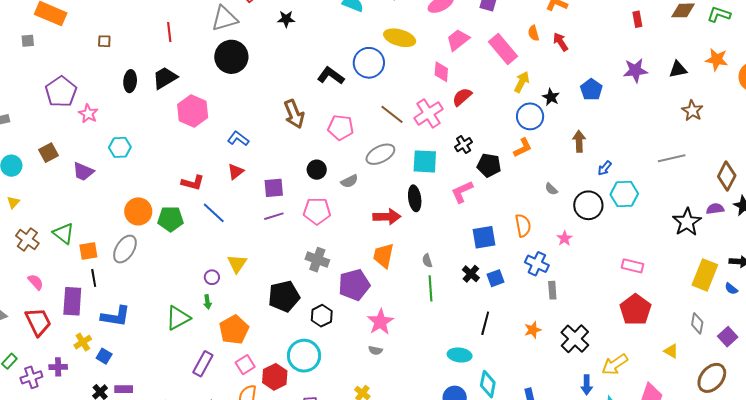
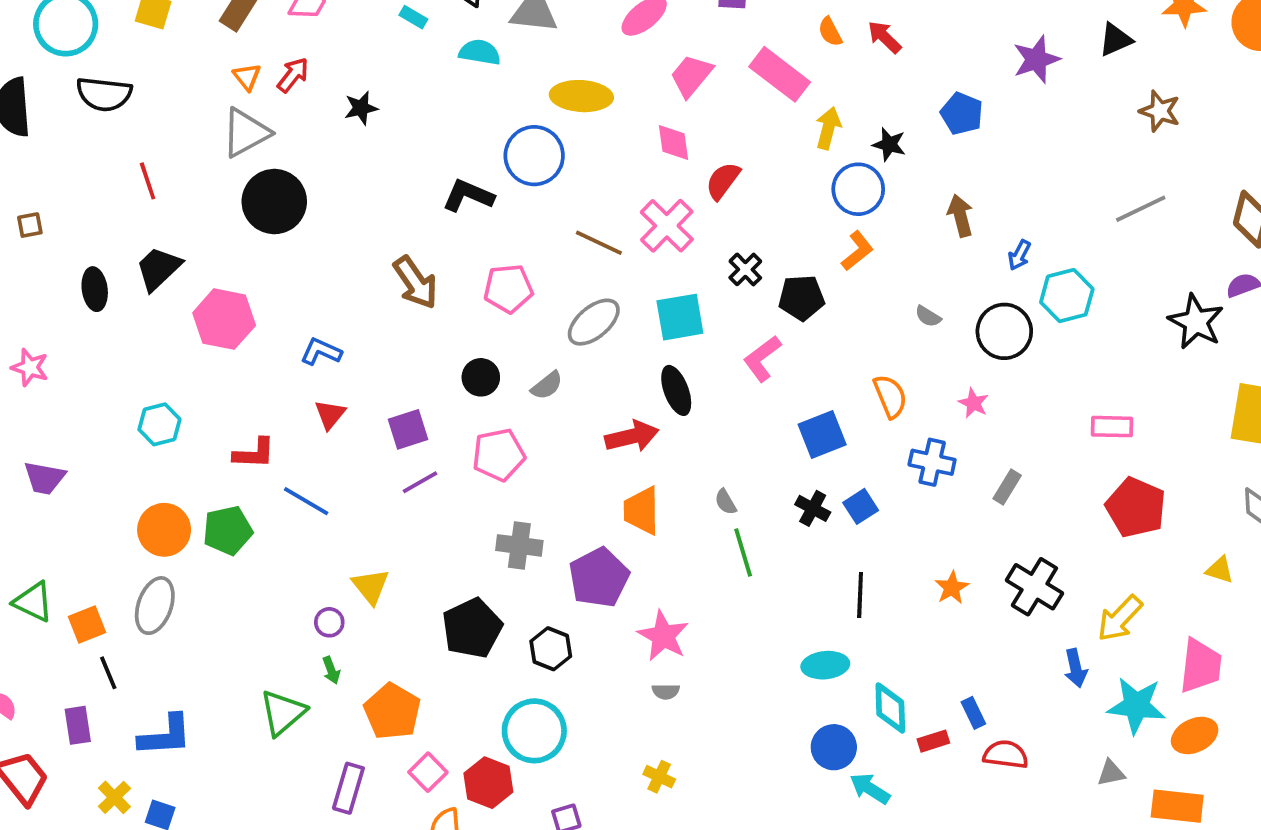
cyan hexagon: (120, 147) -> (159, 424), moved
gray rectangle: (552, 290) -> (1007, 487), moved, turned 48
purple rectangle: (72, 301) -> (78, 725), size x0.7

